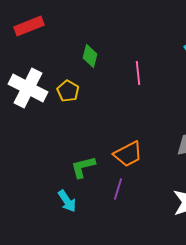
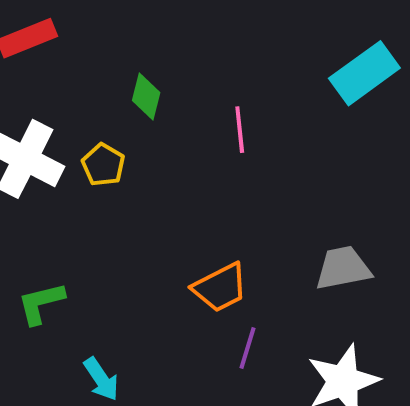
green L-shape: (83, 167) -> (41, 303), moved
purple line: (118, 189) -> (247, 348), moved

